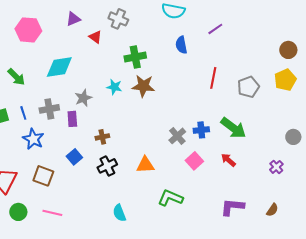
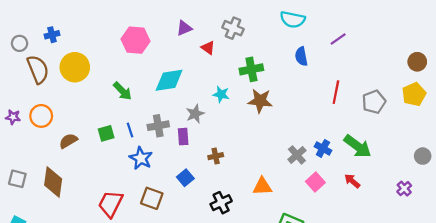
cyan star: (114, 87) -> (221, 94), moved
blue cross: (201, 130) -> (323, 148), turned 35
black cross: (107, 166) -> (221, 203), moved

